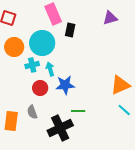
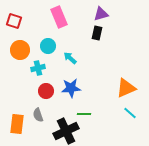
purple triangle: (110, 18) -> (101, 14), moved
black rectangle: (70, 30) -> (97, 33), moved
cyan circle: (42, 43) -> (48, 46), size x0.6
cyan arrow: (50, 69) -> (70, 58), moved, turned -32

